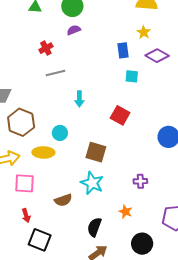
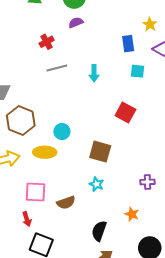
cyan arrow: (79, 99) -> (94, 73), moved
pink square: (25, 183) -> (36, 192), moved
cyan star: (92, 183) -> (96, 184), size x0.6

